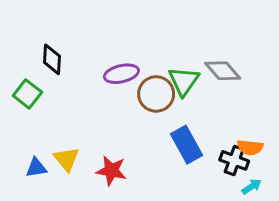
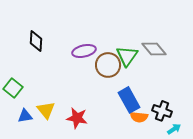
green square: (27, 94) -> (13, 88), moved
orange semicircle: (250, 147) -> (139, 117), moved

